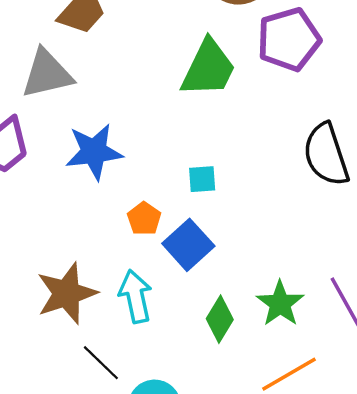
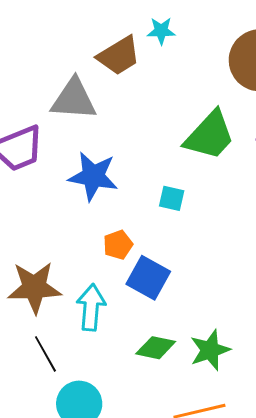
cyan square: (202, 179) -> (172, 198), moved
blue square: (188, 245) -> (148, 278), turned -36
green diamond: (220, 319) -> (156, 348), turned 54

